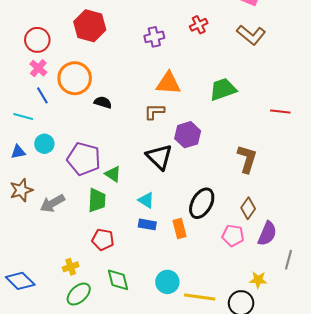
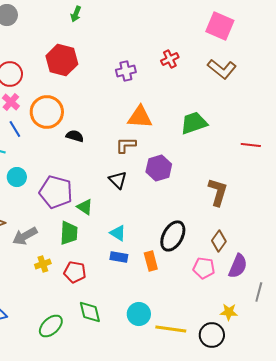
black triangle: (159, 157) -> (118, 180), moved, size x0.7
yellow cross: (71, 267) -> (43, 264), moved

